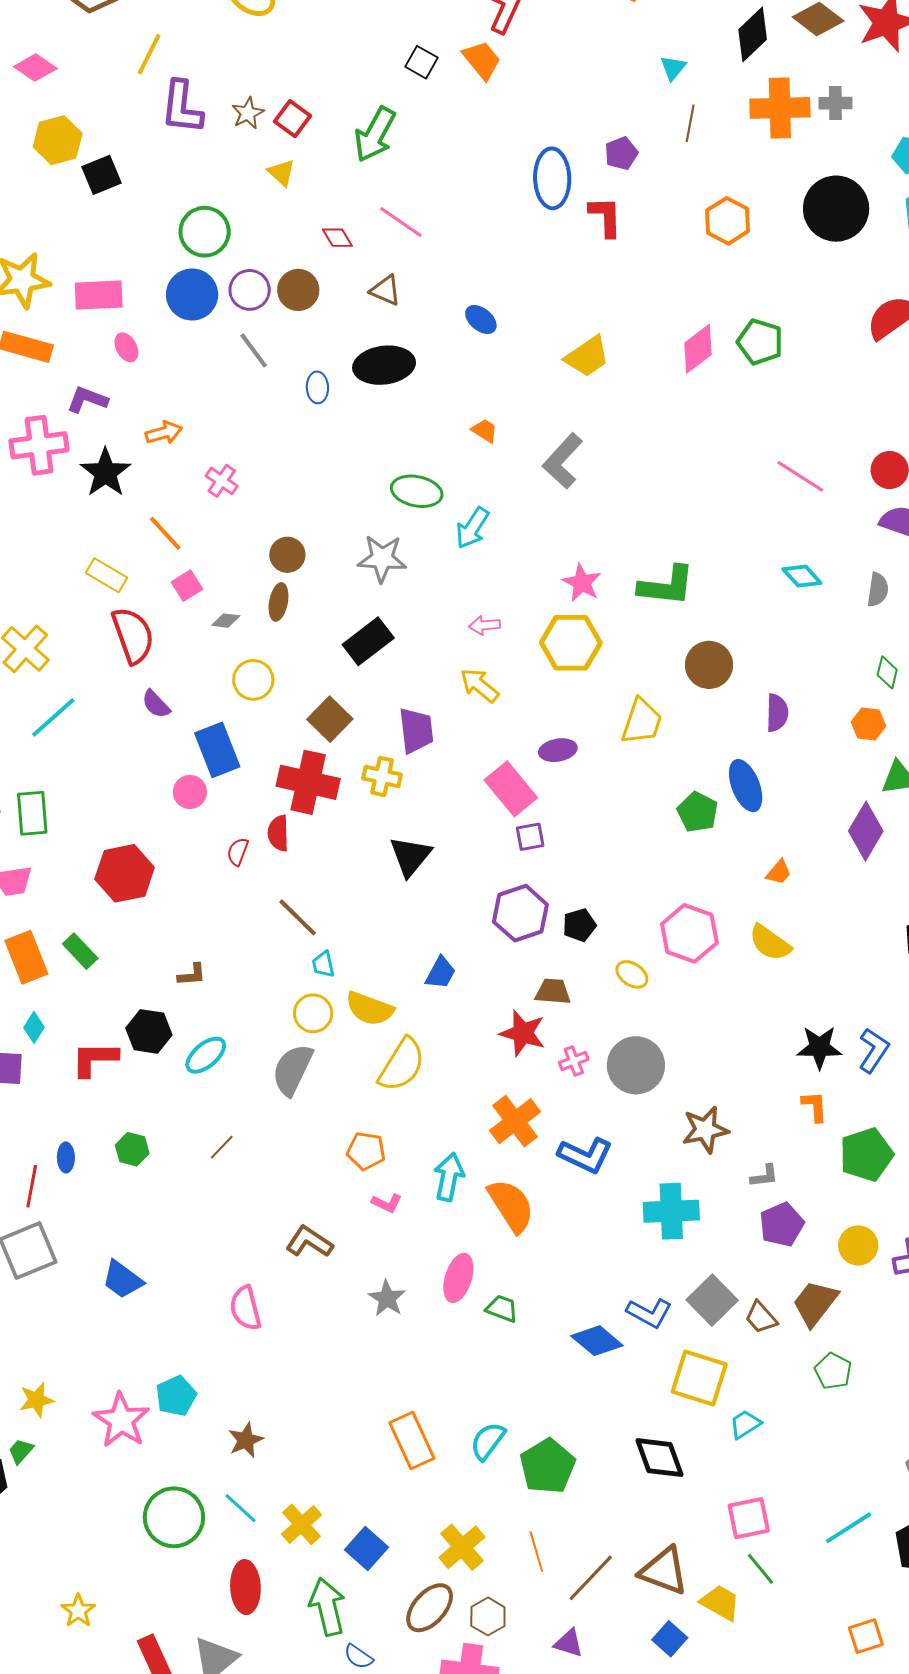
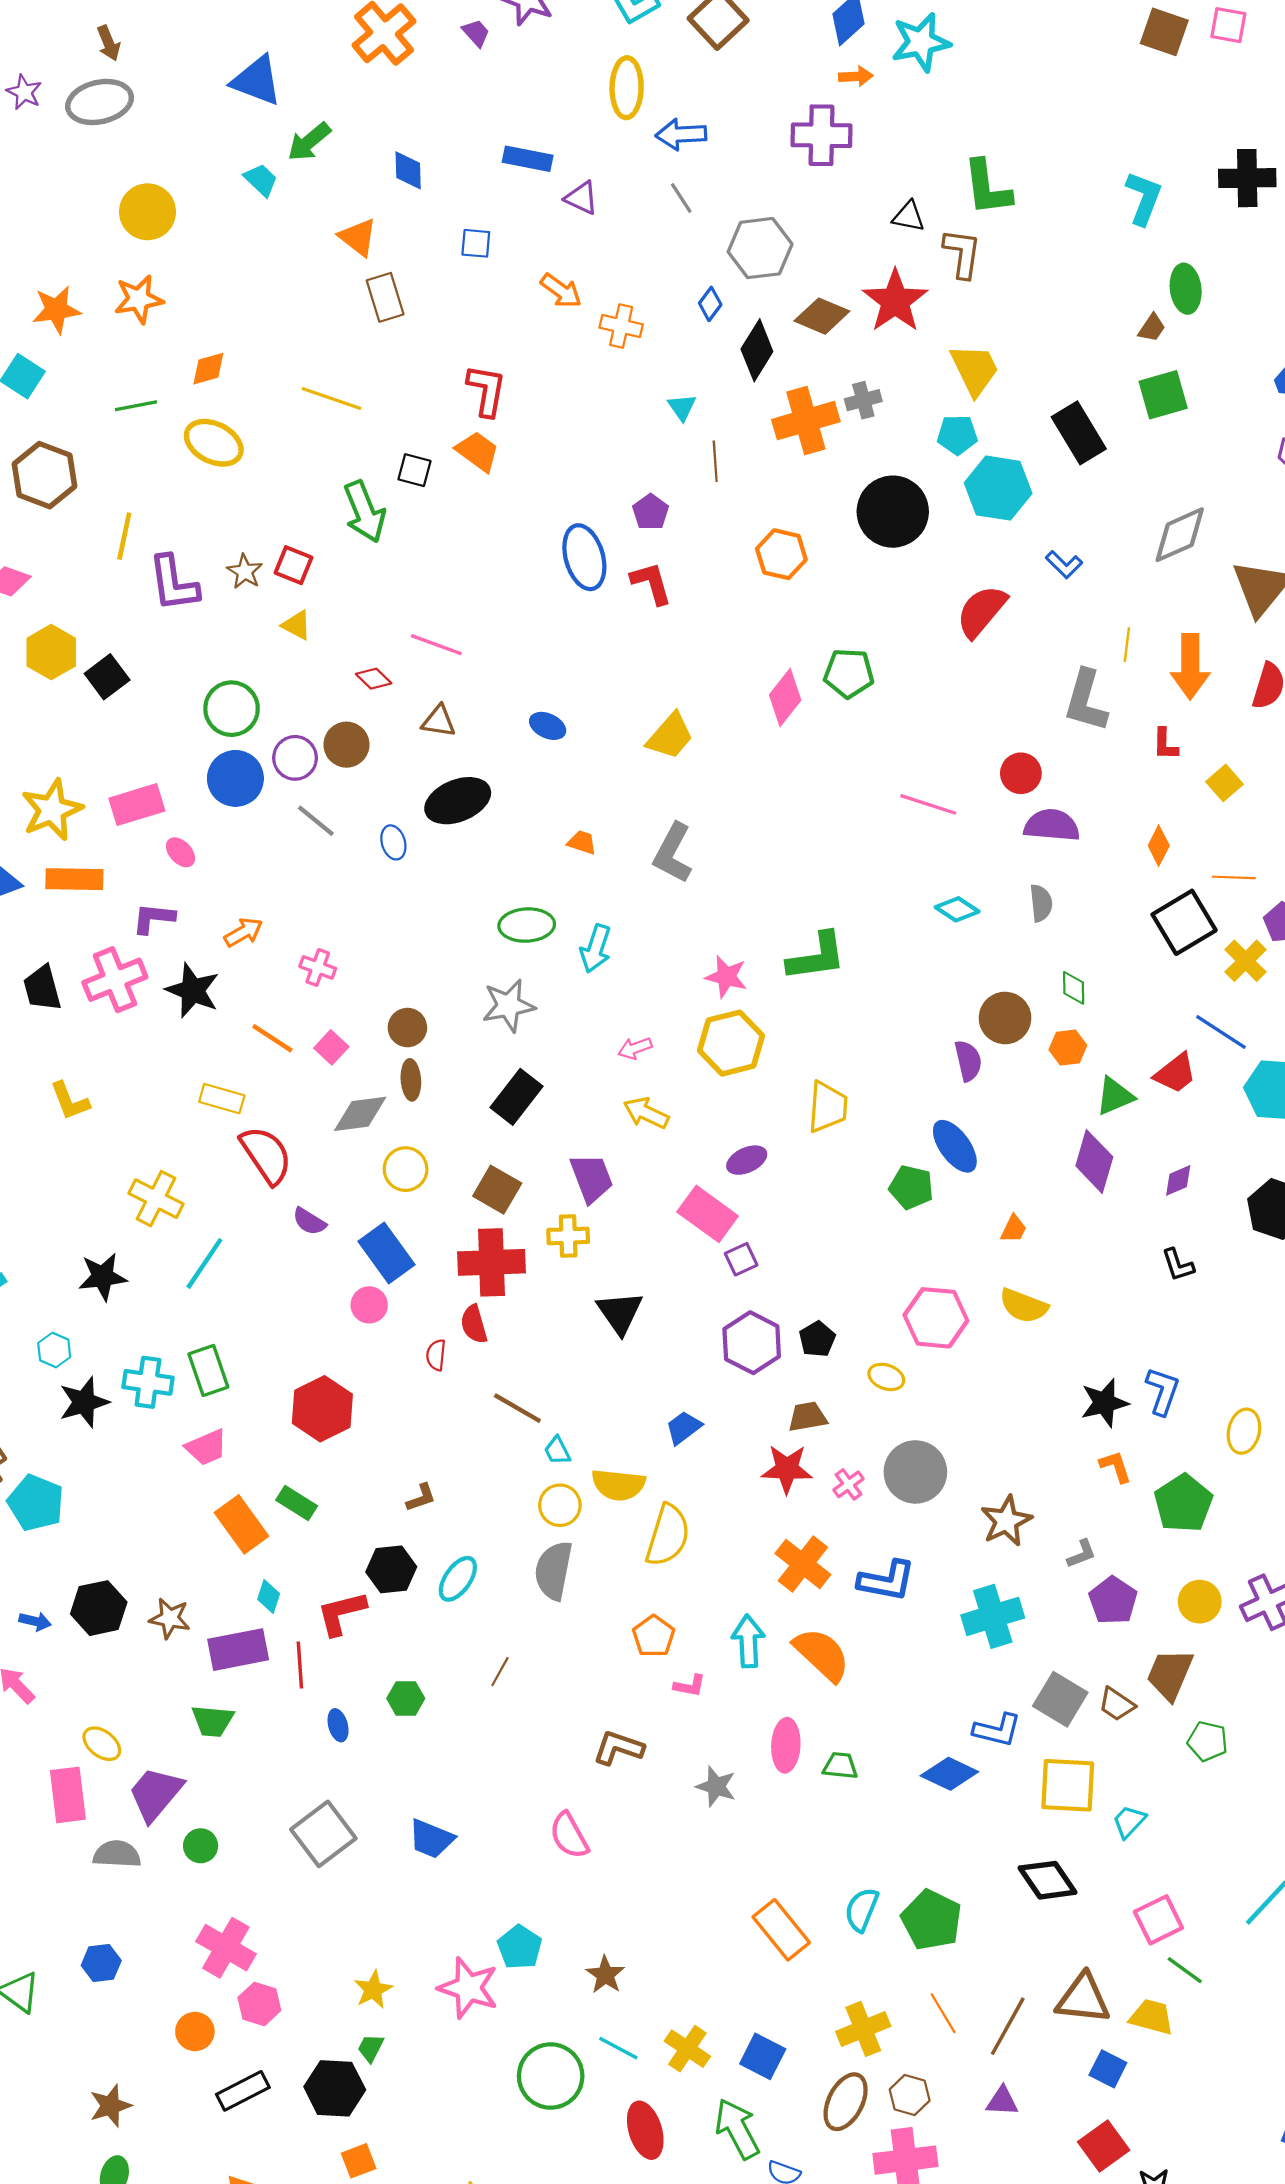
green arrow: (375, 134) -> (364, 512), moved, turned -36
pink square: (187, 586) -> (331, 1047), moved
gray diamond: (226, 621) -> (360, 1114), size x1.8
brown circle: (709, 665) -> (1005, 1018), moved
blue trapezoid: (441, 973) -> (684, 1428), turned -141
orange pentagon: (366, 1151) -> (654, 1636), turned -30
red line: (32, 1186) -> (300, 1665), moved
yellow cross: (462, 1547) -> (863, 2029), turned 33

